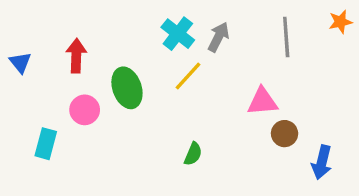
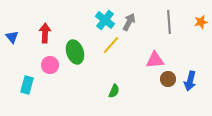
orange star: (340, 22) -> (201, 22), moved
blue arrow: (322, 162) -> (190, 81), moved

